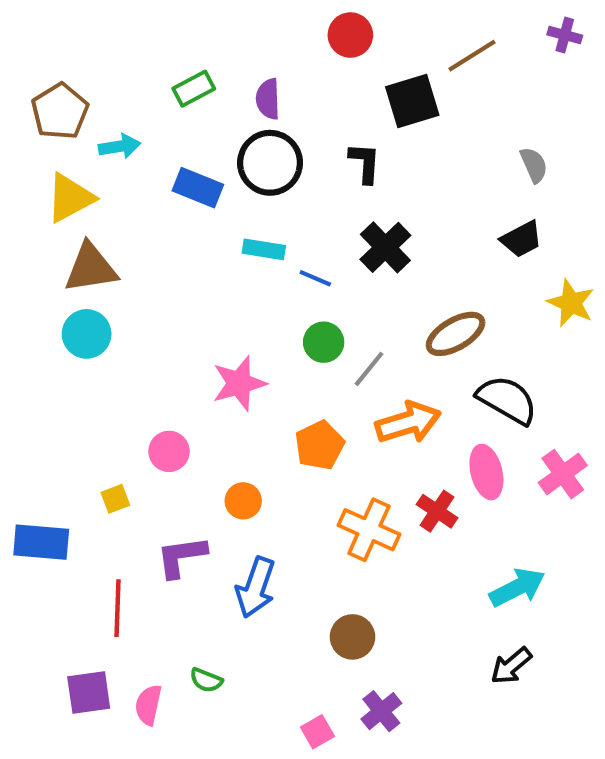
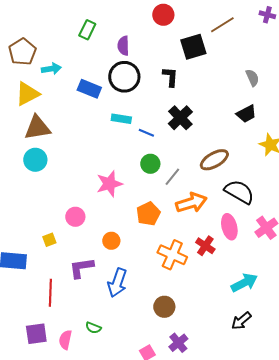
green rectangle: (194, 89) -> (87, 30), moved, turned -36

